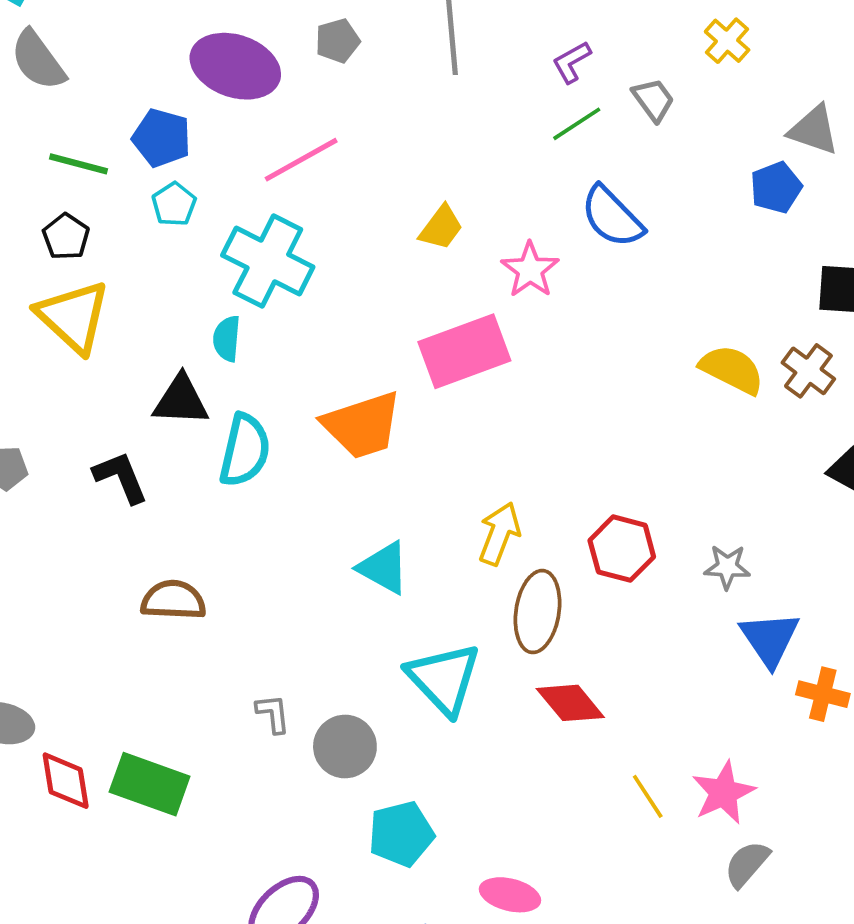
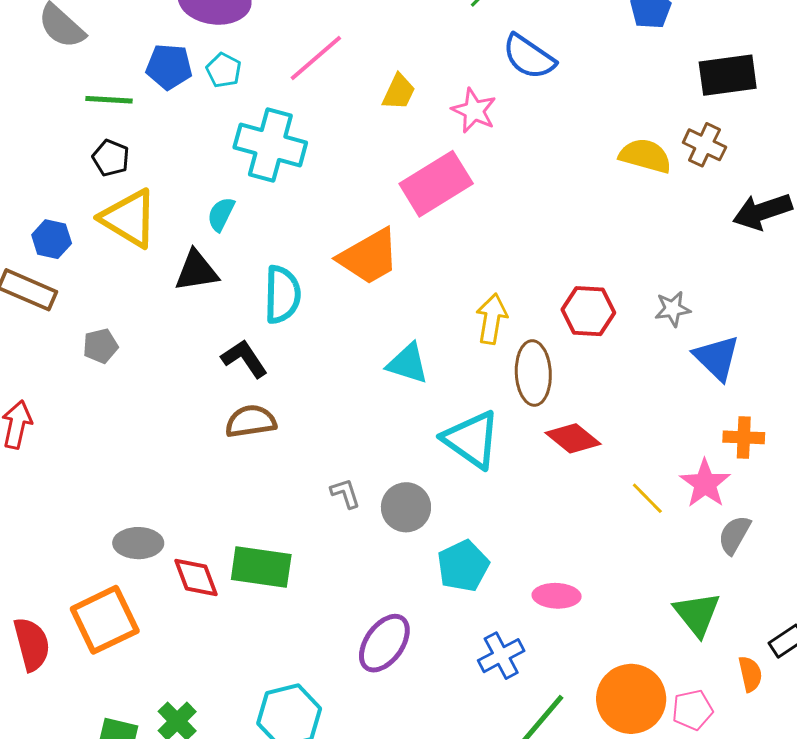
pink line: (301, 160) -> (316, 58), moved
cyan pentagon: (174, 204) -> (224, 70), moved
cyan semicircle: (227, 339) -> (221, 214), moved, turned 33
black triangle: (181, 400) -> (196, 271), moved
black L-shape: (121, 477) -> (244, 359), moved
orange cross: (823, 694) -> (744, 437), moved

